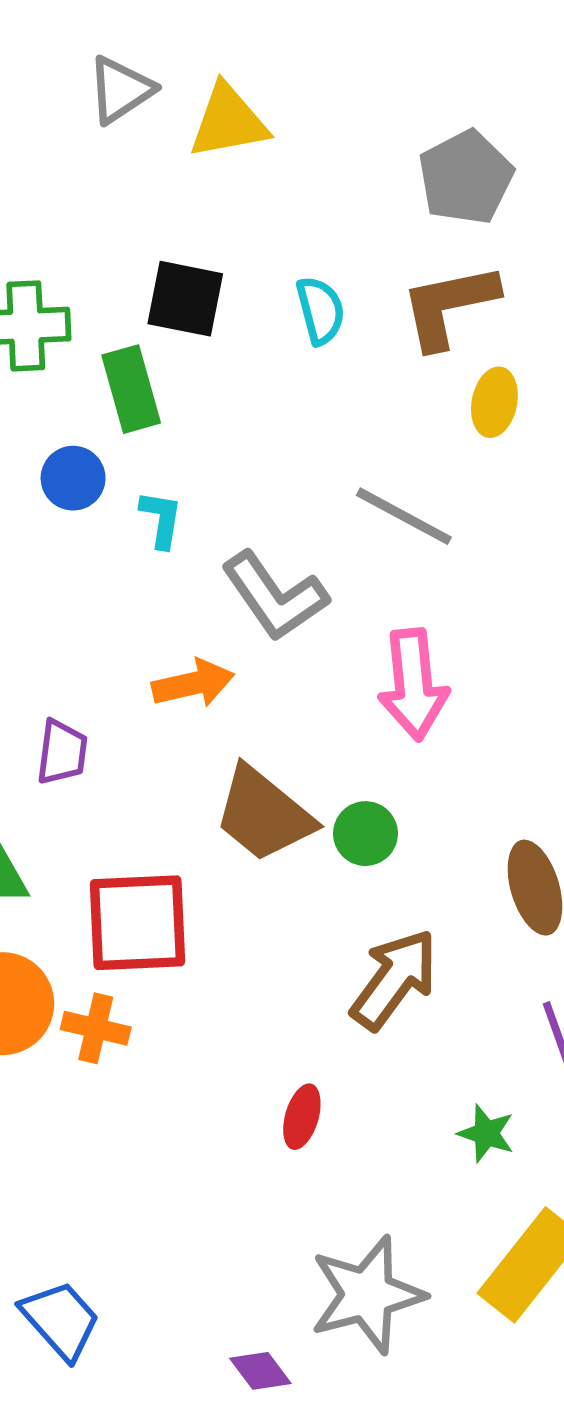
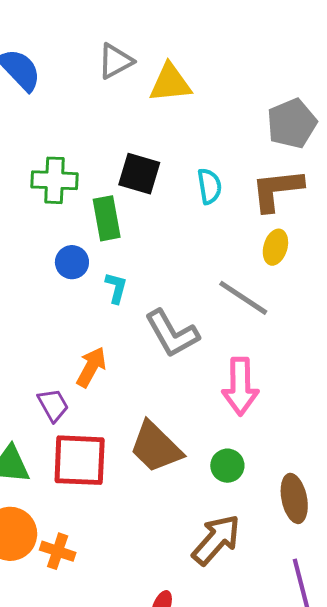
yellow ellipse: (494, 402) -> (275, 247), moved
orange arrow: (193, 683) -> (91, 367), moved, turned -54
purple trapezoid: (62, 752) -> (53, 405), turned -42
green circle: (365, 834) -> (227, 466), moved
red square: (137, 923) -> (80, 460), moved

